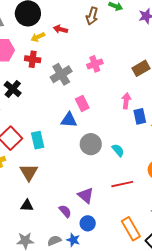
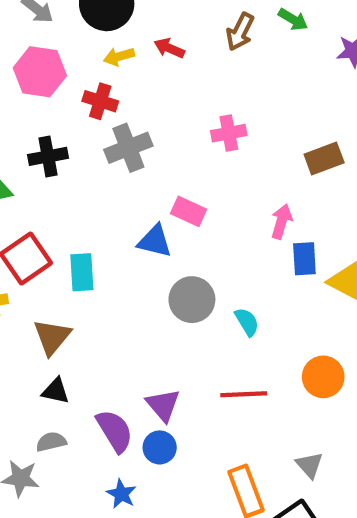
gray cross: (61, 74) -> (128, 148), moved
black cross: (13, 89) -> (48, 156), turned 30
pink rectangle: (82, 103) -> (189, 211), turned -49
black triangle: (27, 206) -> (56, 391), moved
purple semicircle: (65, 211) -> (115, 431), size x1.5
blue circle: (88, 223) -> (160, 447), moved
gray semicircle: (54, 241) -> (51, 442), moved

